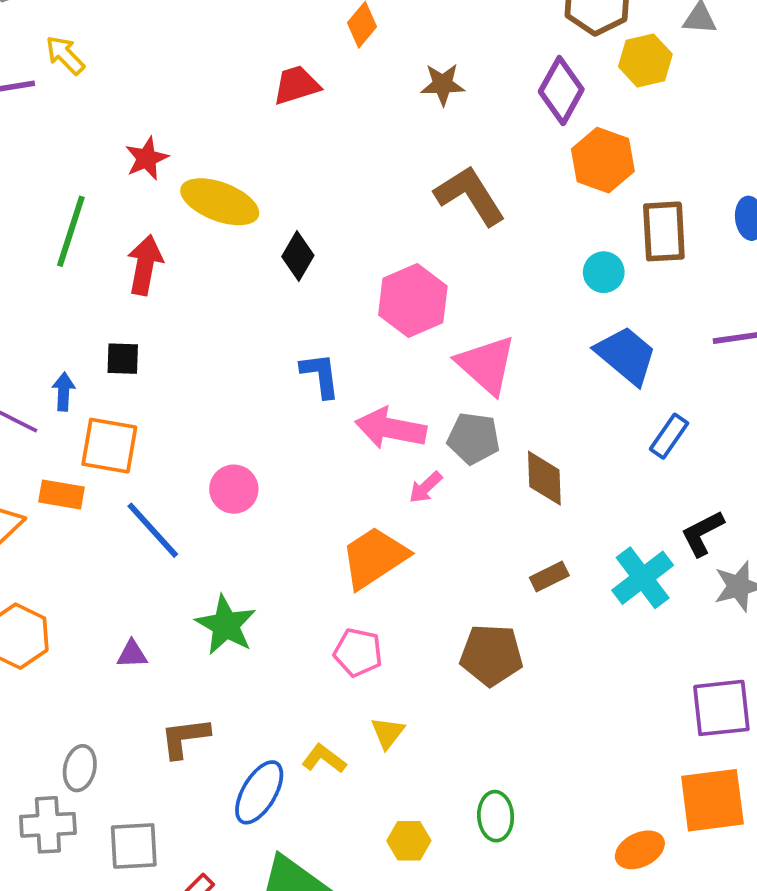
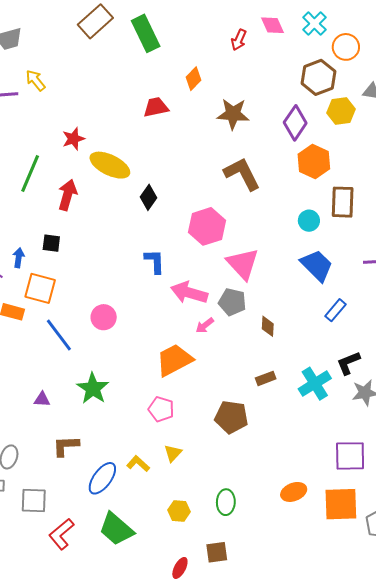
brown star: (443, 84) -> (233, 114), size x1.4
brown diamond: (544, 478) -> (268, 326), size x0.7
orange ellipse: (640, 850) -> (294, 492), moved

